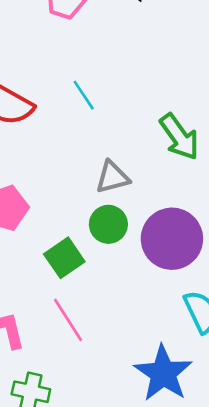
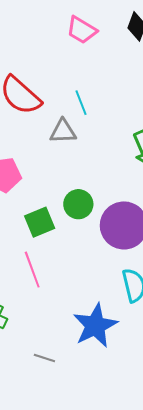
gray triangle: (112, 177) -> (63, 131), moved

